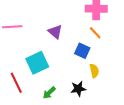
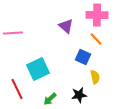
purple triangle: (55, 32) -> (66, 26), moved

